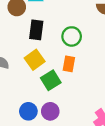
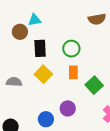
green square: (51, 80) -> (94, 85), moved
purple circle: (50, 111) -> (68, 108), moved

